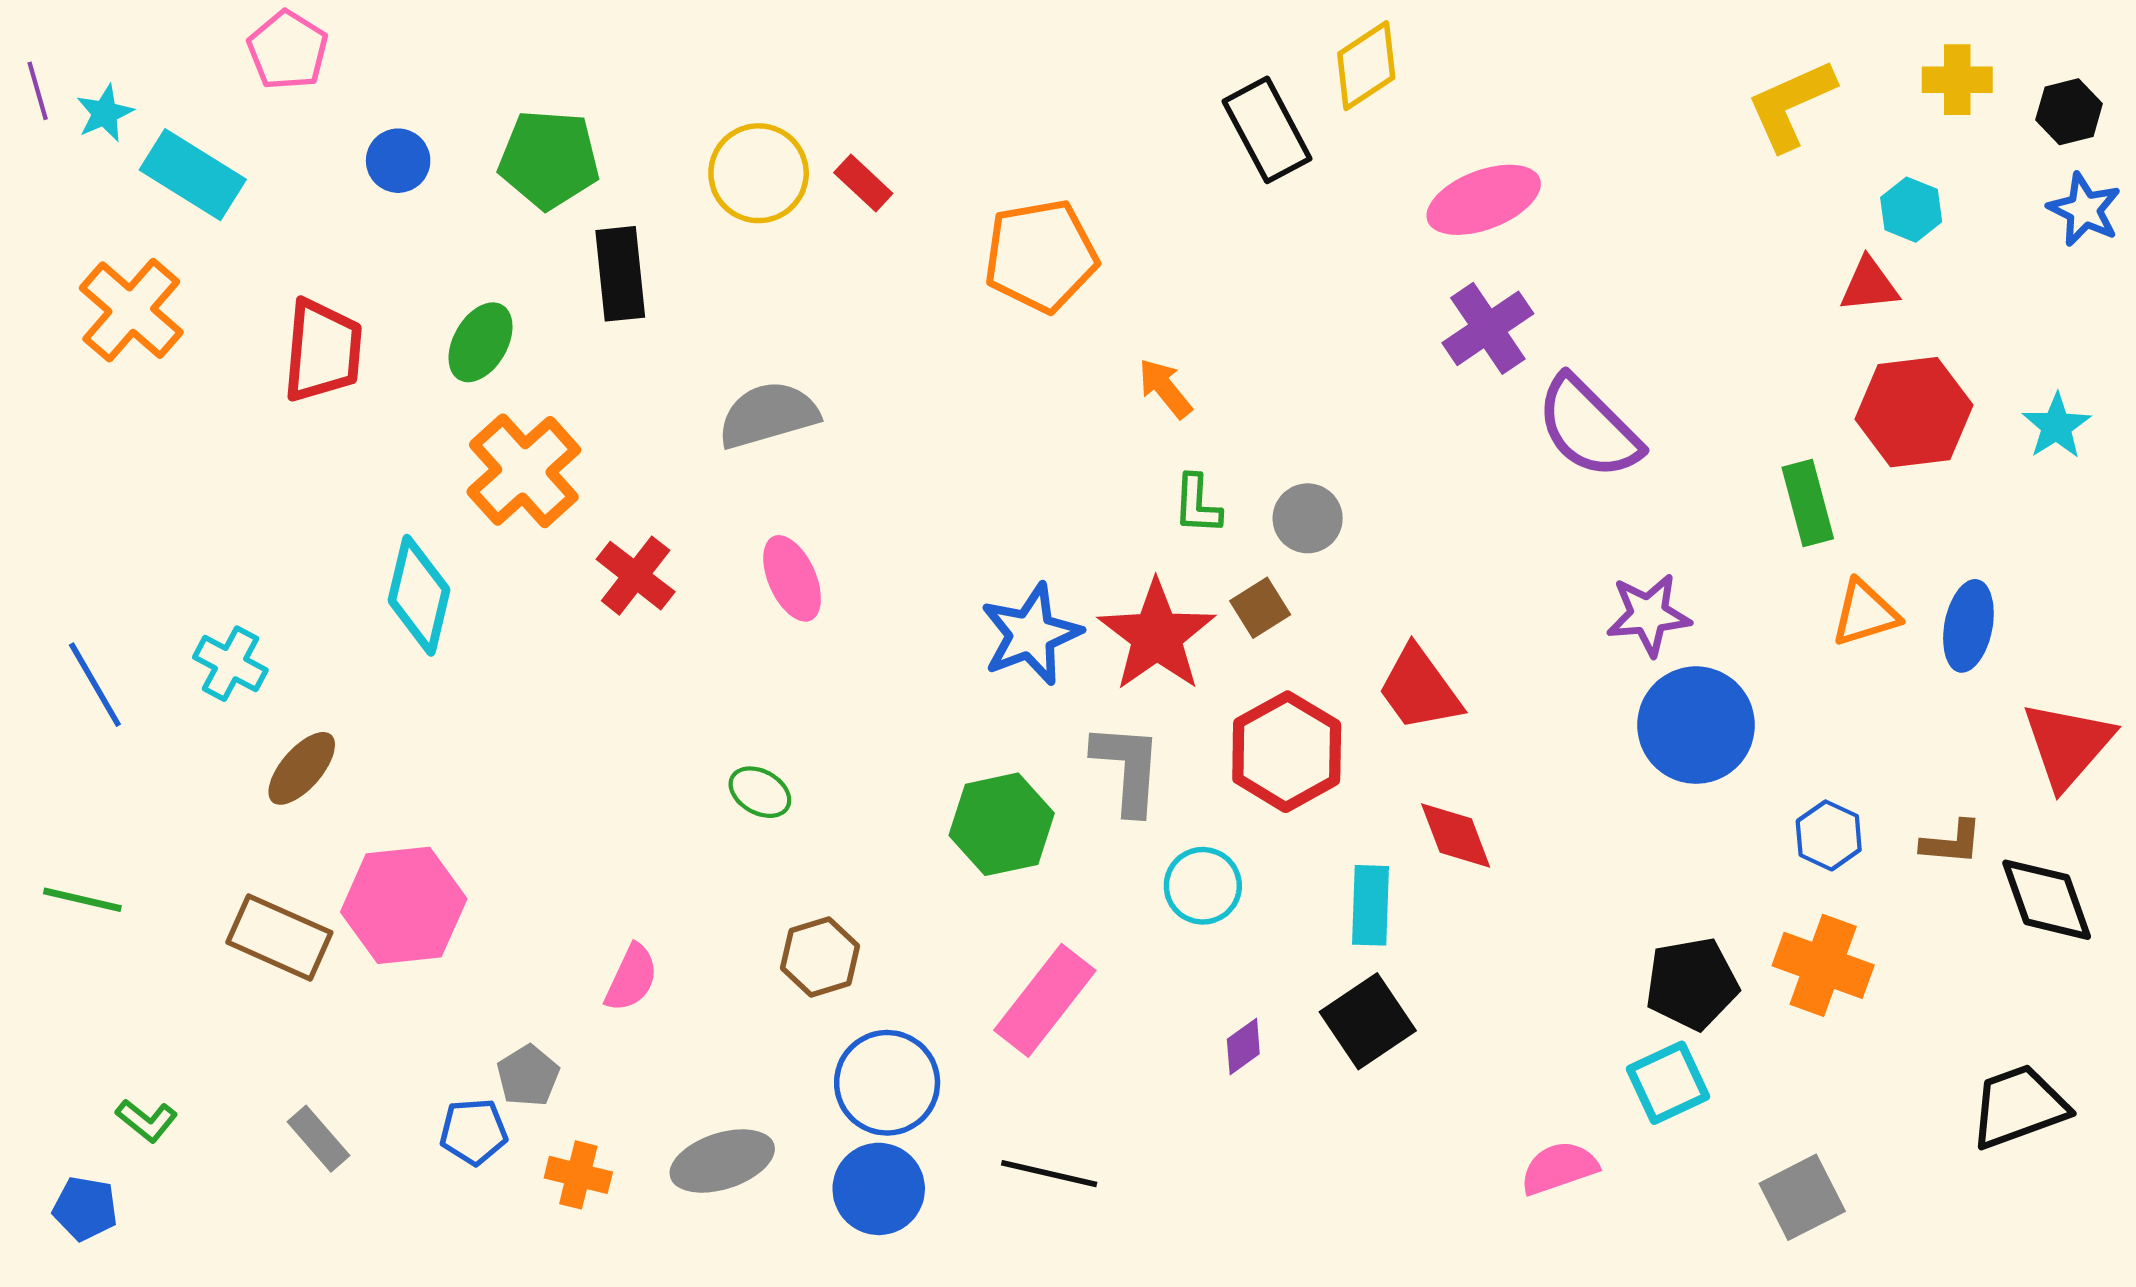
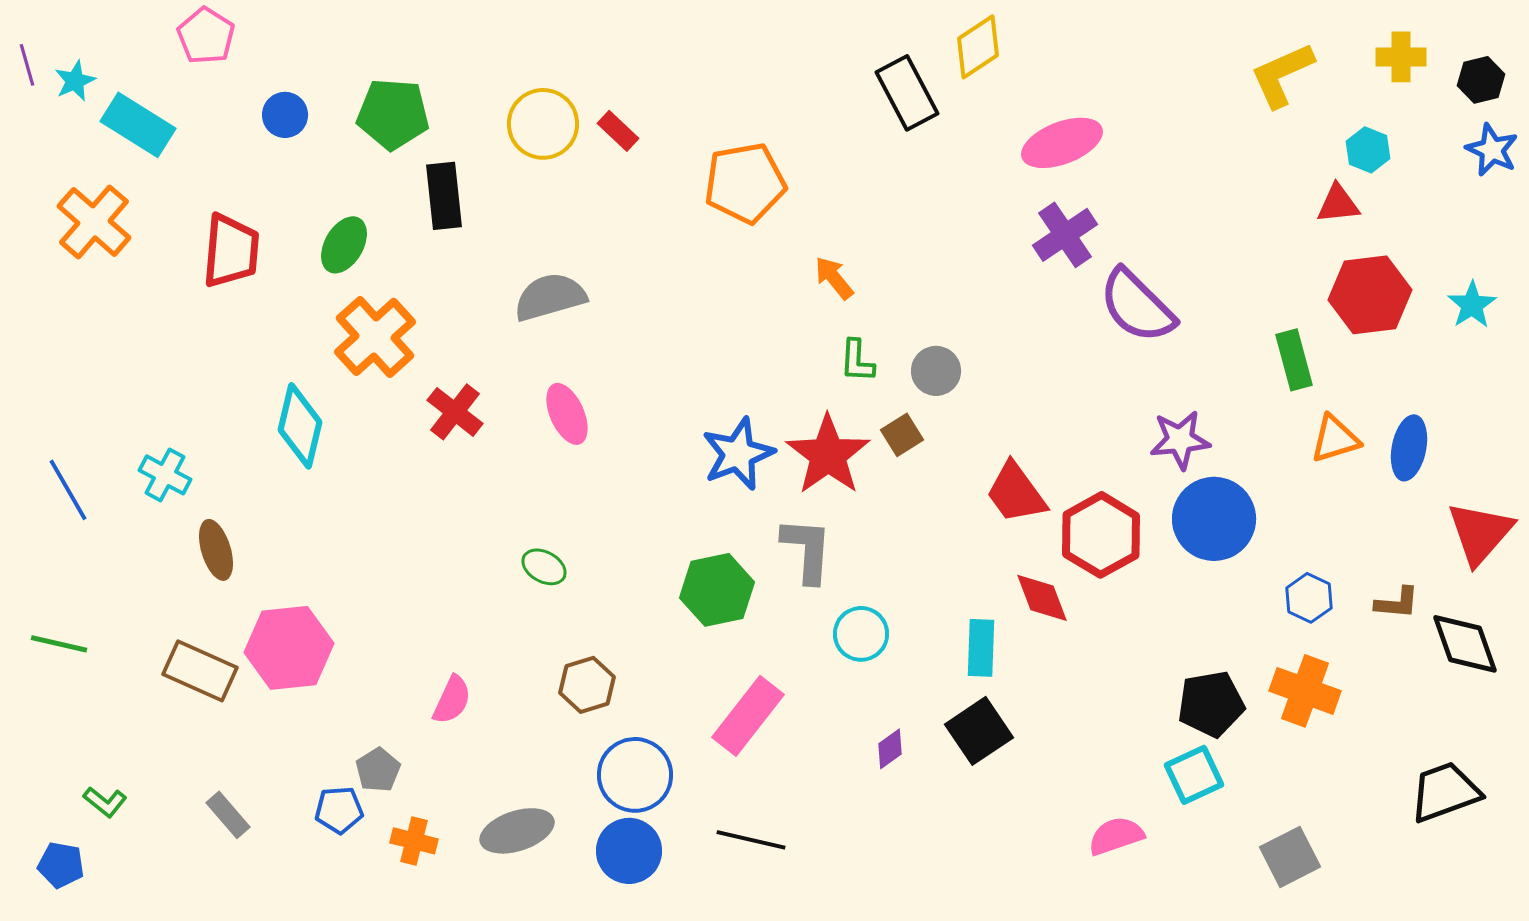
red hexagon: (1287, 752) -> (1101, 535), moved
brown ellipse: (302, 768) -> (216, 550), turned -58

